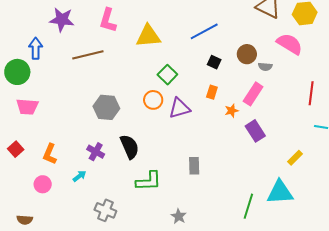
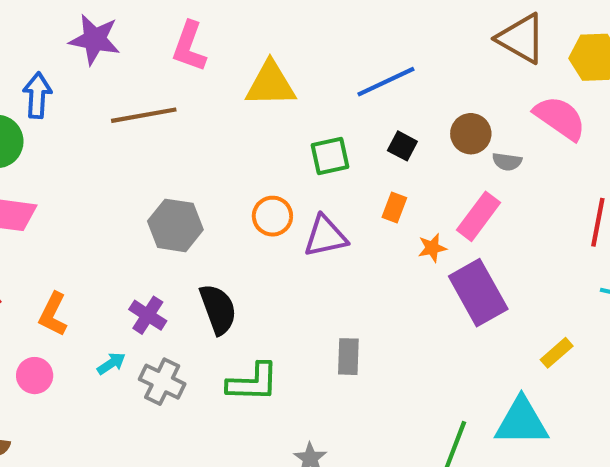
green square: (167, 75) -> (330, 156), moved, turned 30
purple rectangle: (255, 131) -> (478, 293), size x1.4
gray cross: (105, 210) -> (162, 382), moved

